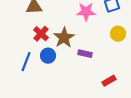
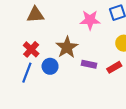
red cross: (41, 34) -> (31, 49), moved
red rectangle: (109, 81) -> (114, 67), moved

